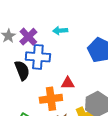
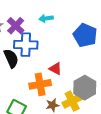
red triangle: (68, 83) -> (55, 69), turned 32

